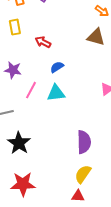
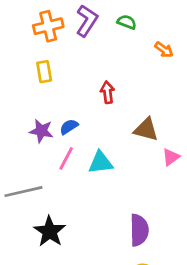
brown triangle: (96, 37) -> (146, 130), moved
red arrow: (43, 42) -> (107, 92), moved, turned 56
blue semicircle: (57, 67) -> (69, 127), moved

